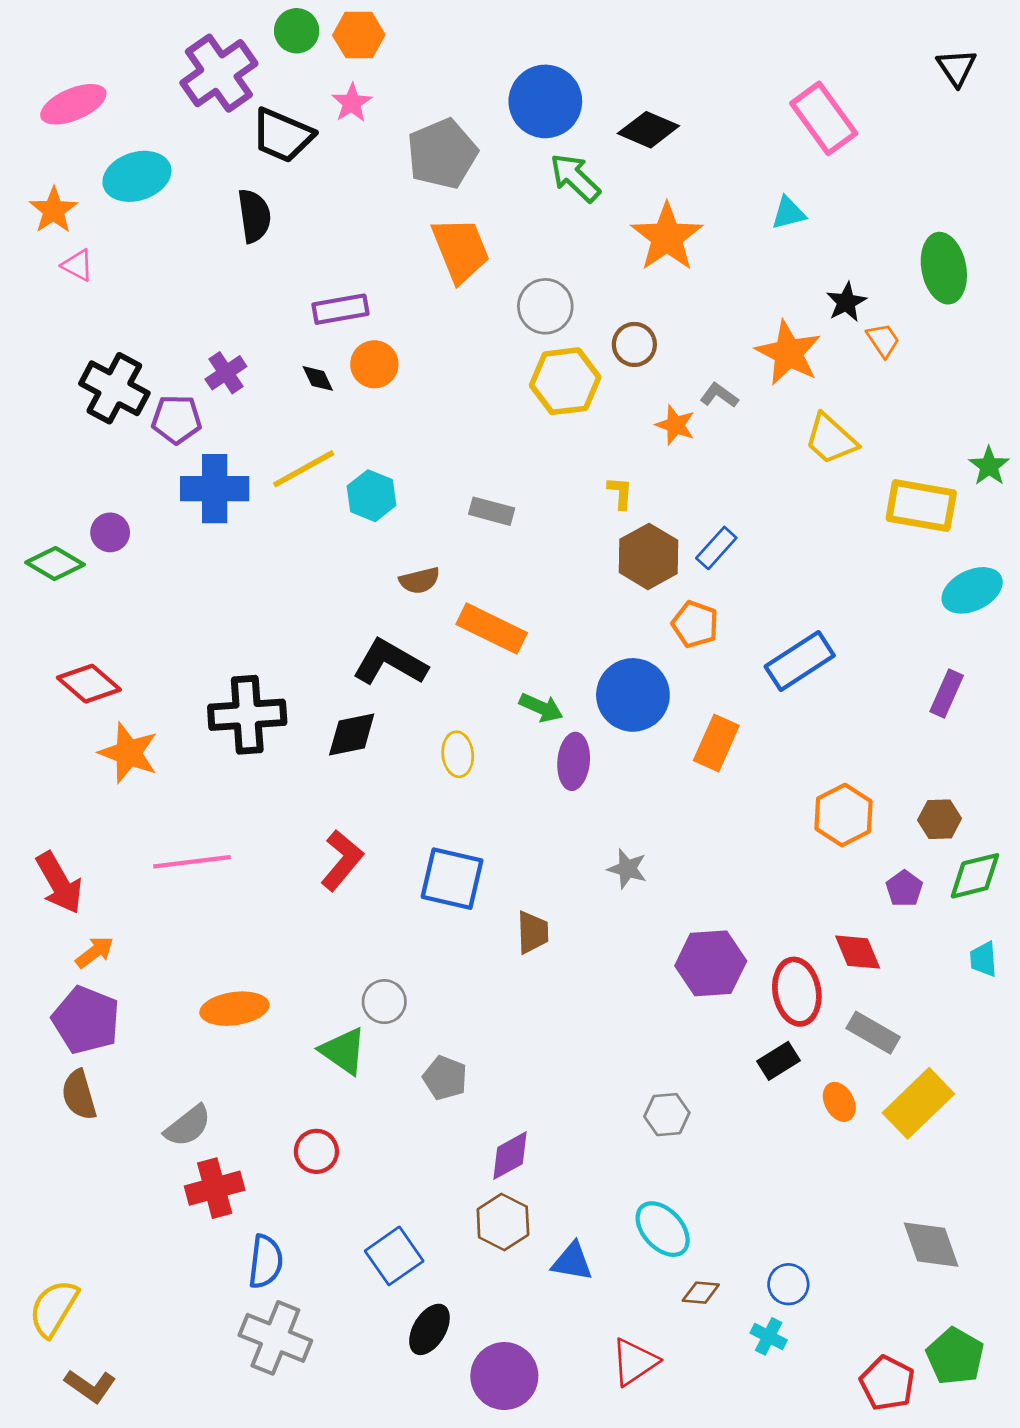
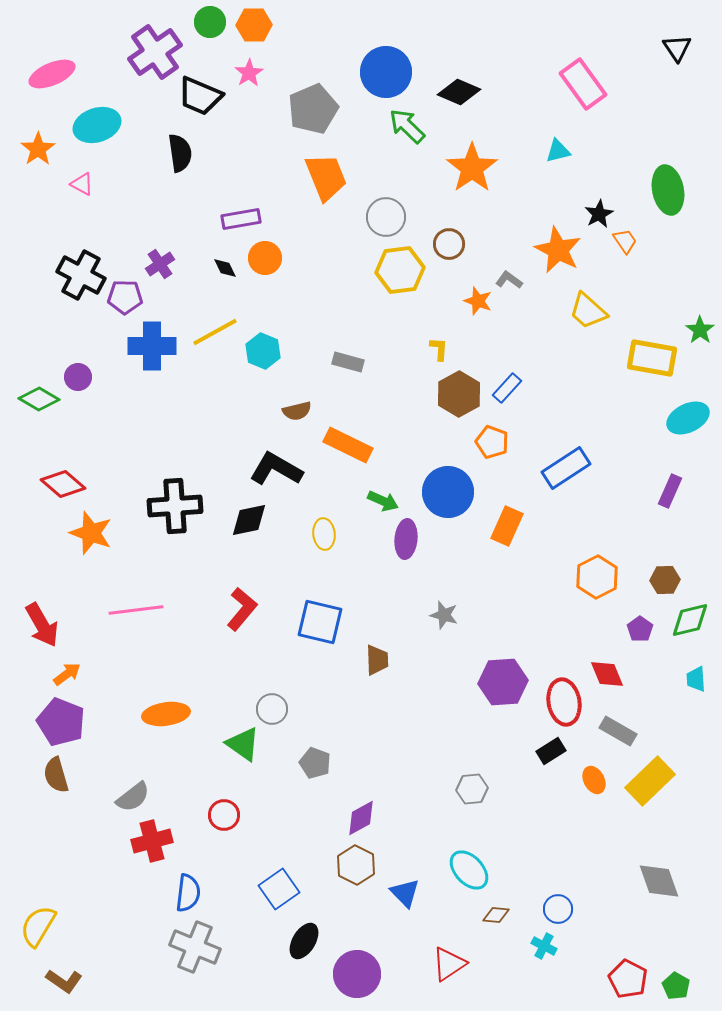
pink triangle: (78, 265) -> (82, 184), moved
blue triangle: (572, 1262) -> (405, 893), turned 36
green pentagon: (955, 1356) -> (676, 986), moved, size x0.7

